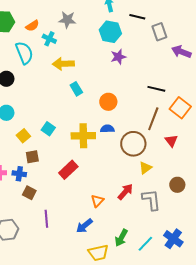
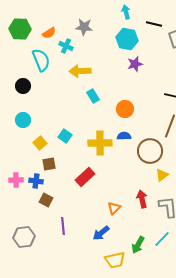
red arrow: (125, 192) -> (142, 199), turned -54
cyan line: (145, 244) -> (162, 239), moved

